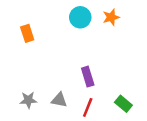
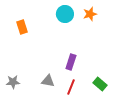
purple rectangle: (88, 77) -> (71, 62), turned 35
gray star: (28, 100) -> (13, 82), moved

